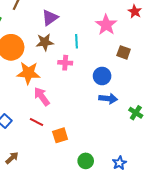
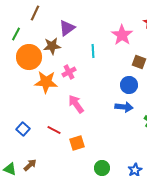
brown star: (45, 42) -> (52, 46), moved
pink cross: (65, 63) -> (69, 72), moved, turned -32
blue circle: (102, 76) -> (129, 85), moved
pink arrow: (42, 96) -> (76, 104), moved

